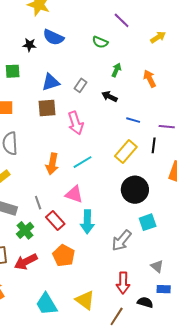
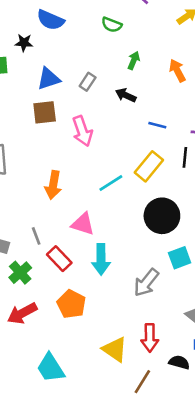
black star: (29, 45) -> (24, 43), moved
cyan line: (83, 162) -> (111, 183), moved
yellow triangle: (85, 300) -> (115, 349), moved

